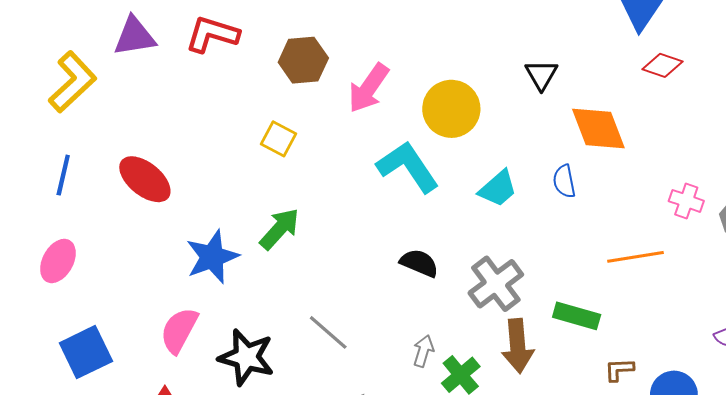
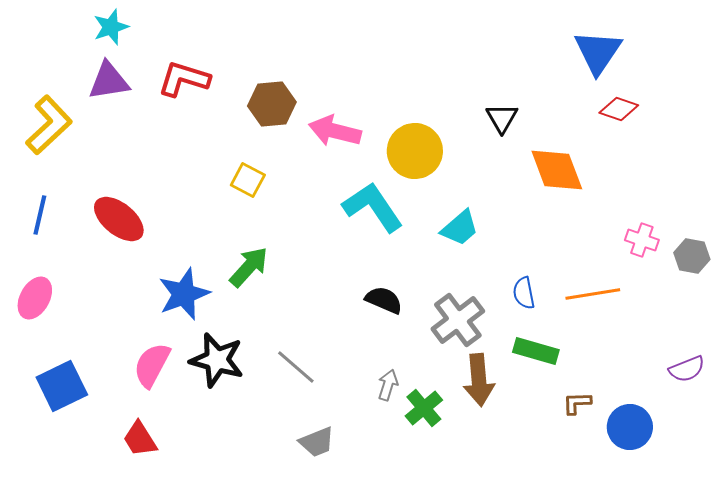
pink arrow: (369, 88) -> (335, 131), turned 69
blue semicircle: (564, 181) -> (524, 293), moved
black star: (246, 357) -> (217, 360), moved

